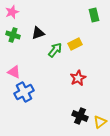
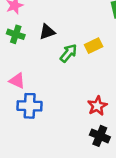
red star: (78, 78) -> (97, 106), moved
blue cross: (24, 92) -> (30, 106), turned 30

